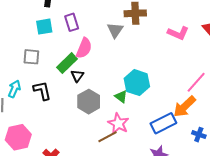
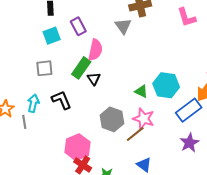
pink L-shape: (178, 33) -> (187, 17), turned 60
cyan hexagon: (137, 83) -> (166, 85), moved
gray hexagon: (89, 102) -> (112, 119), moved
pink hexagon: (18, 137) -> (77, 147), moved

